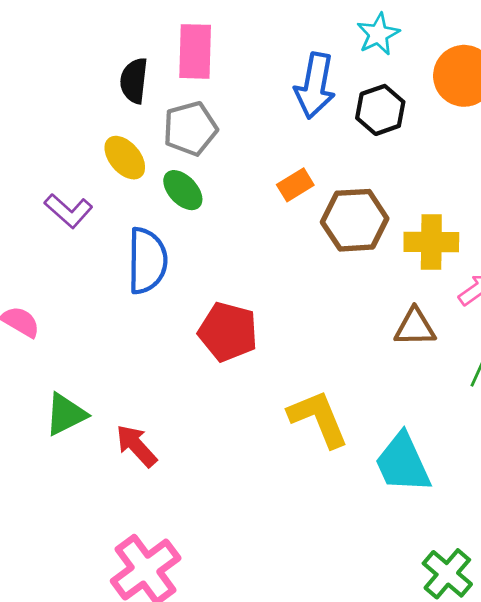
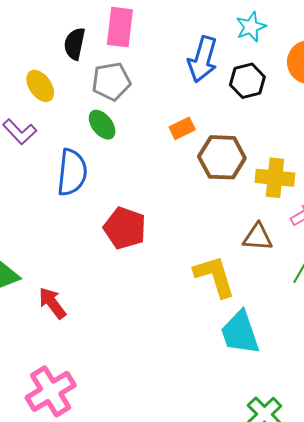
yellow ellipse: (125, 158) -> (40, 86), moved
yellow L-shape: (318, 419) -> (215, 276), moved

